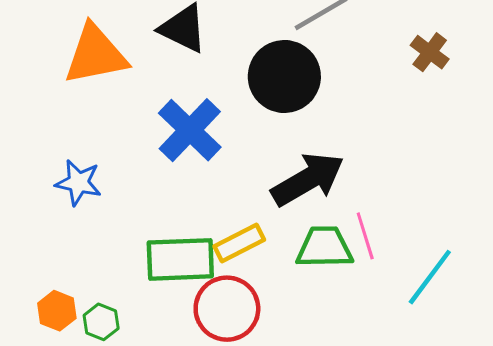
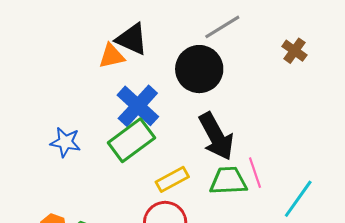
orange triangle: (96, 55) -> (112, 56), moved, size x0.6
black arrow: (308, 179) -> (216, 136), turned 93
green rectangle: (180, 259) -> (131, 140), moved, turned -33

